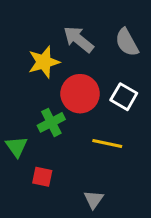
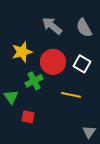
yellow star: (44, 62) -> (22, 52), moved
gray triangle: (94, 199) -> (89, 132), moved

